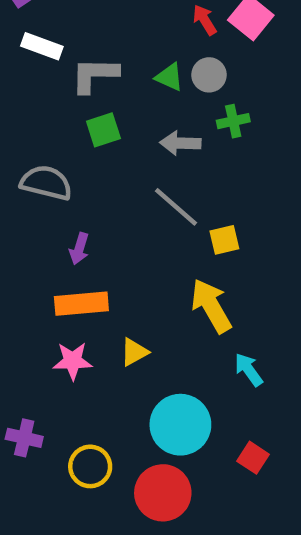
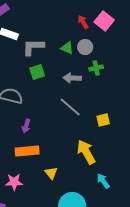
yellow square: (224, 240) -> (103, 120), moved
yellow triangle: (134, 352) -> (51, 173), turned -40
pink star: (73, 361) -> (14, 182), moved

